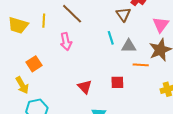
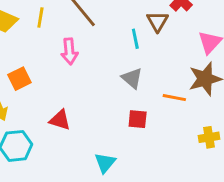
cyan line: (111, 38) -> (135, 39), moved
gray triangle: (129, 46) -> (132, 78), moved, turned 35
red triangle: (85, 87) -> (60, 120), moved, turned -35

